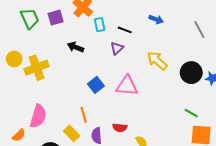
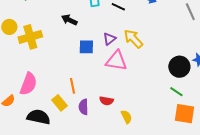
purple triangle: (117, 48) -> (109, 39), moved
yellow arrow: (157, 61) -> (133, 39), moved
black circle: (191, 73) -> (179, 67), moved
blue square: (96, 85) -> (86, 47), moved, turned 35

